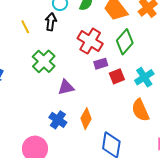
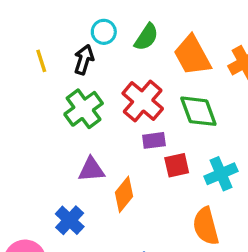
green diamond: (125, 42) -> (198, 111), turned -70
green cross: (44, 61) -> (84, 109), moved
orange diamond: (86, 119) -> (124, 194), moved

